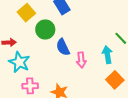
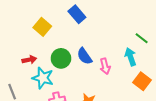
green circle: (45, 29) -> (61, 58), moved

